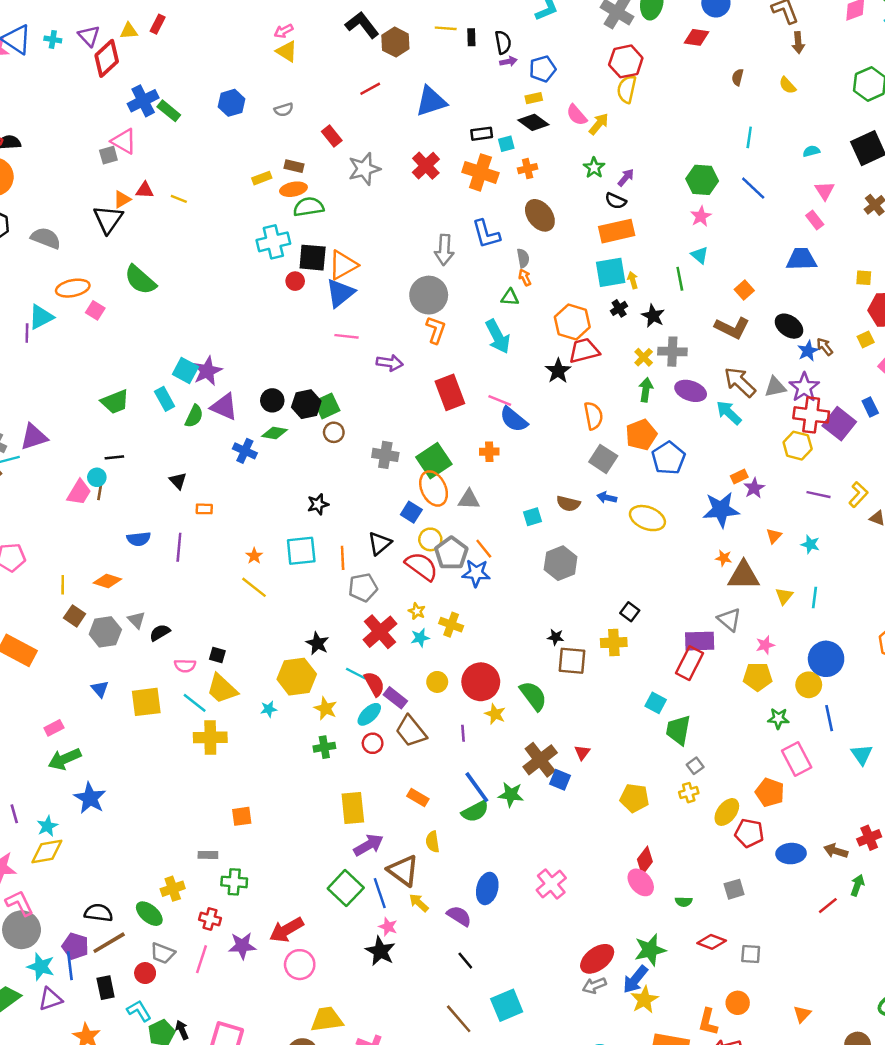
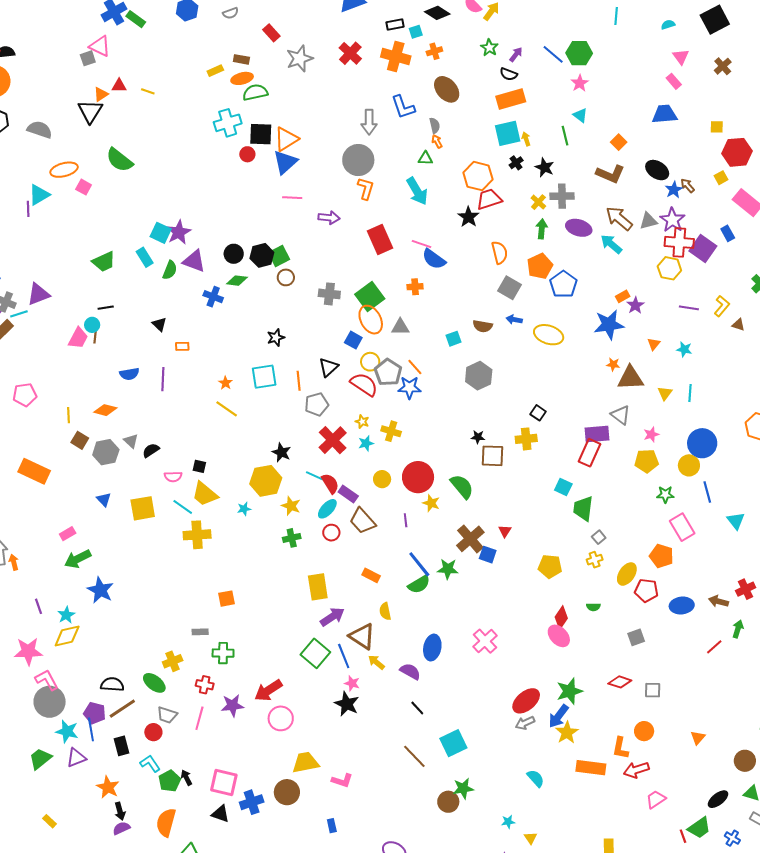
blue line: (753, 188) -> (553, 54), moved
green semicircle: (684, 902) -> (593, 607), moved

